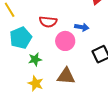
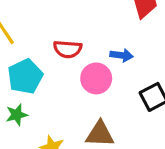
green star: (35, 59) -> (17, 115), moved

